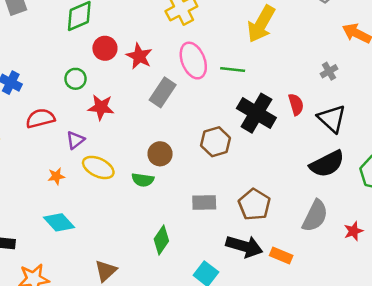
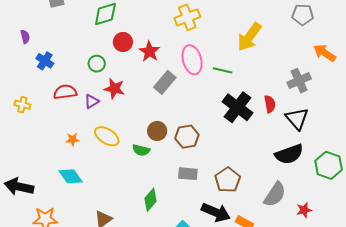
gray cross: (329, 71) -> (299, 81), size x1.6
purple triangle: (75, 140) -> (92, 101), moved
brown hexagon: (216, 142) -> (187, 137), moved

